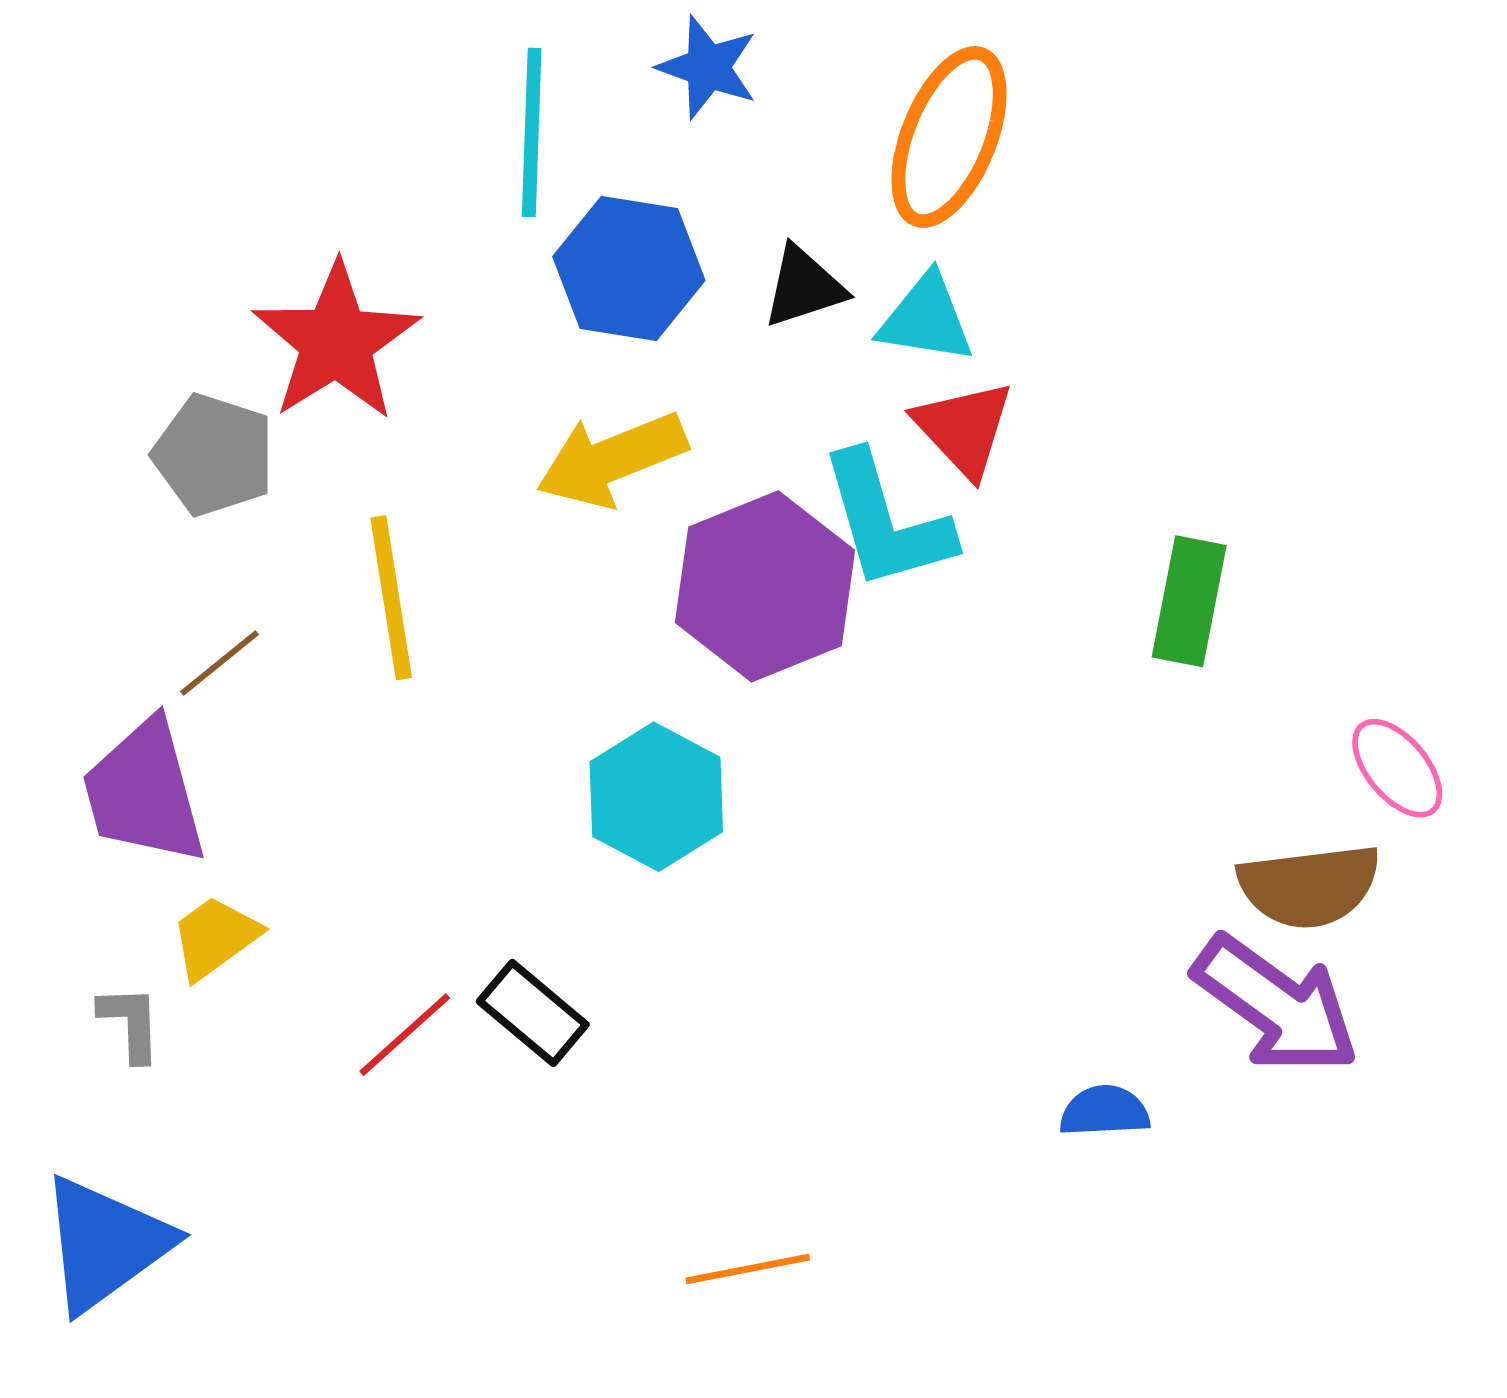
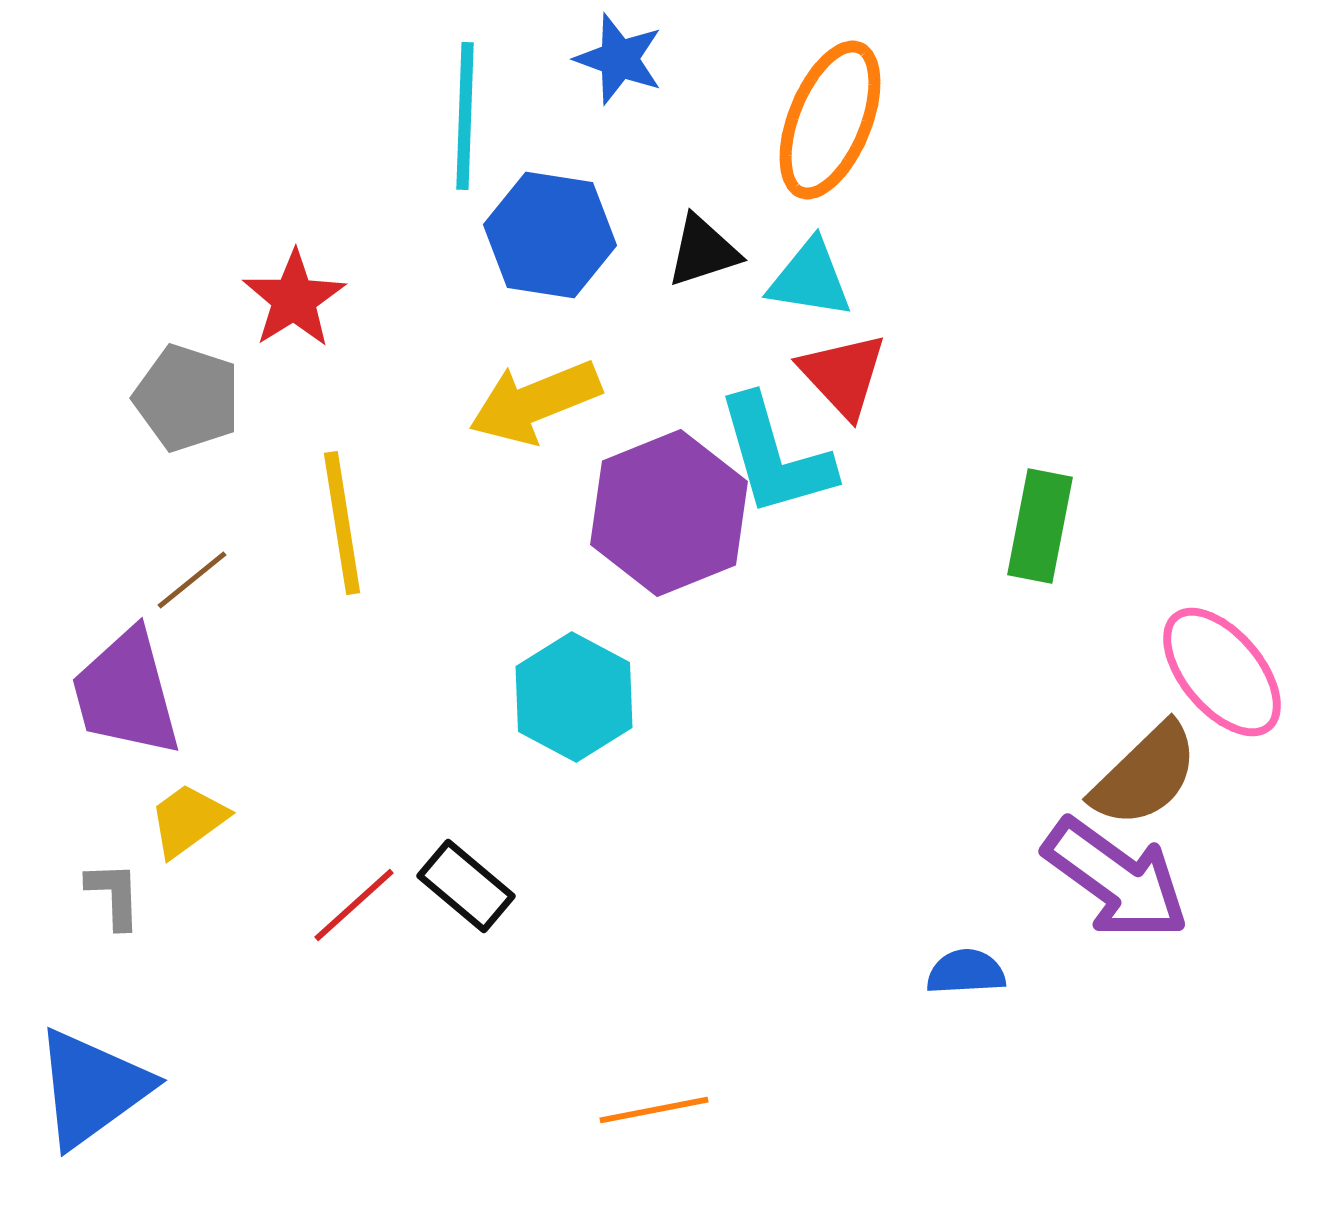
red star: (336, 342) -> (294, 299), size x0.7
pink ellipse: (1397, 768) -> (1222, 672), size x1.5
brown semicircle: (1309, 886) -> (1145, 775), turned -37

